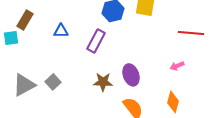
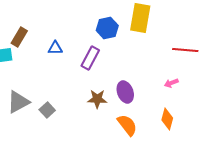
gray square: (53, 82) -> (47, 110), moved

